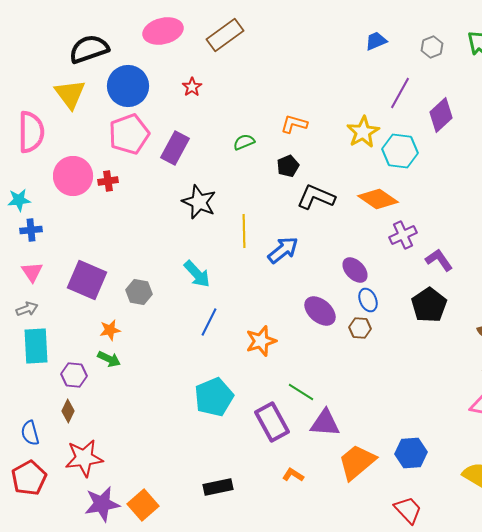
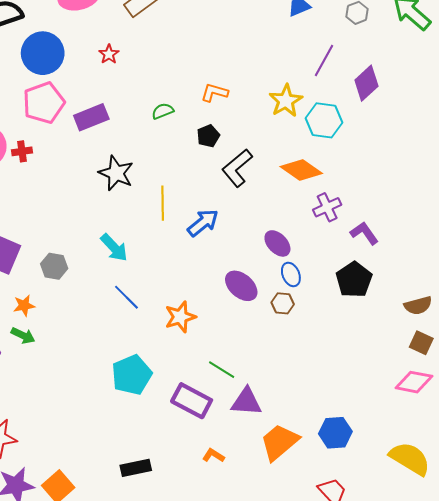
purple rectangle: (175, 148) -> (91, 117), turned 40
black L-shape: (316, 197) -> (237, 168), turned -63
blue line: (209, 322) -> (126, 297), turned -72
purple rectangle: (272, 422) -> (192, 401), turned -33

